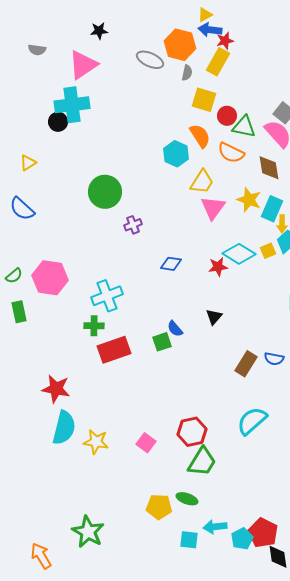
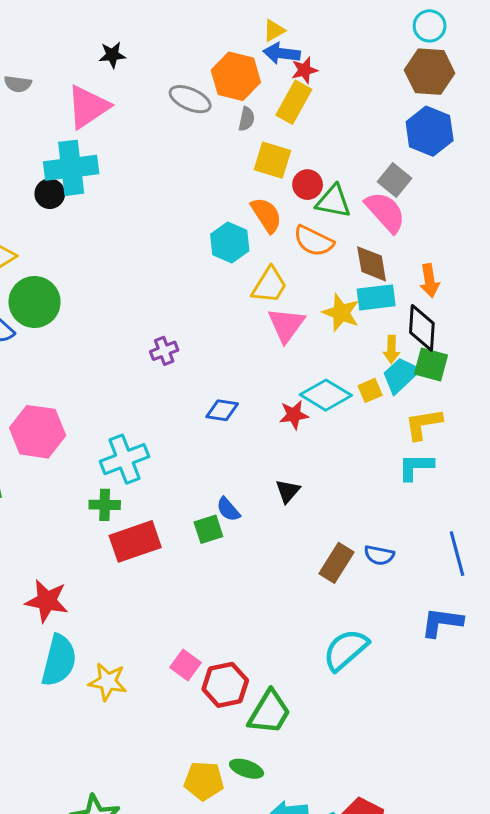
green circle: (105, 192) -> (35, 302), moved
cyan rectangle: (272, 209) -> (376, 297), moved, turned 60
red hexagon: (192, 432) -> (225, 685), moved
pink square: (146, 443) -> (186, 665), moved

